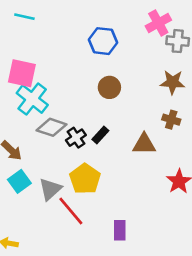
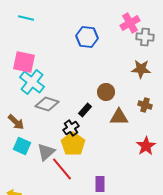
brown circle: (109, 87) -> (106, 92), moved
brown cross: (171, 120) -> (145, 105), moved
black cross: (76, 138) -> (71, 128), moved
cyan square: (19, 181) -> (22, 146), turned -30

